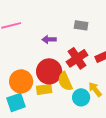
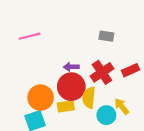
purple arrow: (49, 39) -> (71, 67), moved
yellow semicircle: (65, 81) -> (89, 98), turned 30

